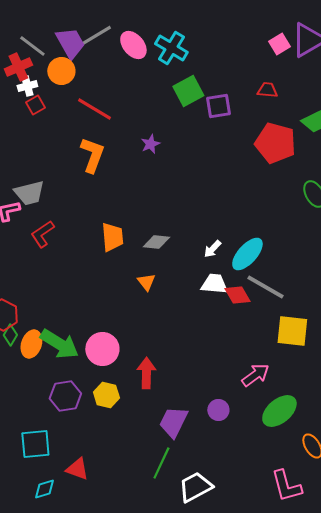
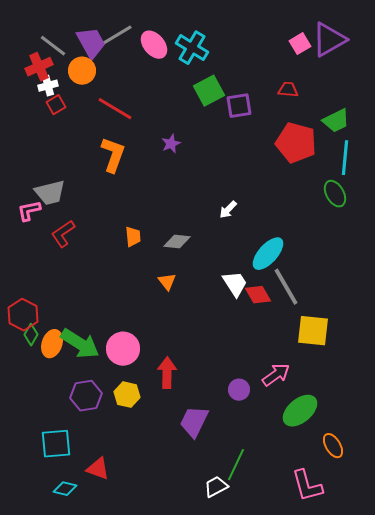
orange trapezoid: (112, 237) -> (133, 237), size x0.7
white arrow: (212, 249) -> (228, 210), moved
white trapezoid: (214, 284) -> (235, 284), turned 52
gray line: (265, 287) -> (286, 287), turned 30
purple circle: (218, 410) -> (239, 390), moved
green line: (161, 463) -> (236, 465), moved
white trapezoid: (195, 487) -> (216, 487), size x0.7
cyan diamond: (44, 489) -> (65, 489), turned 30

